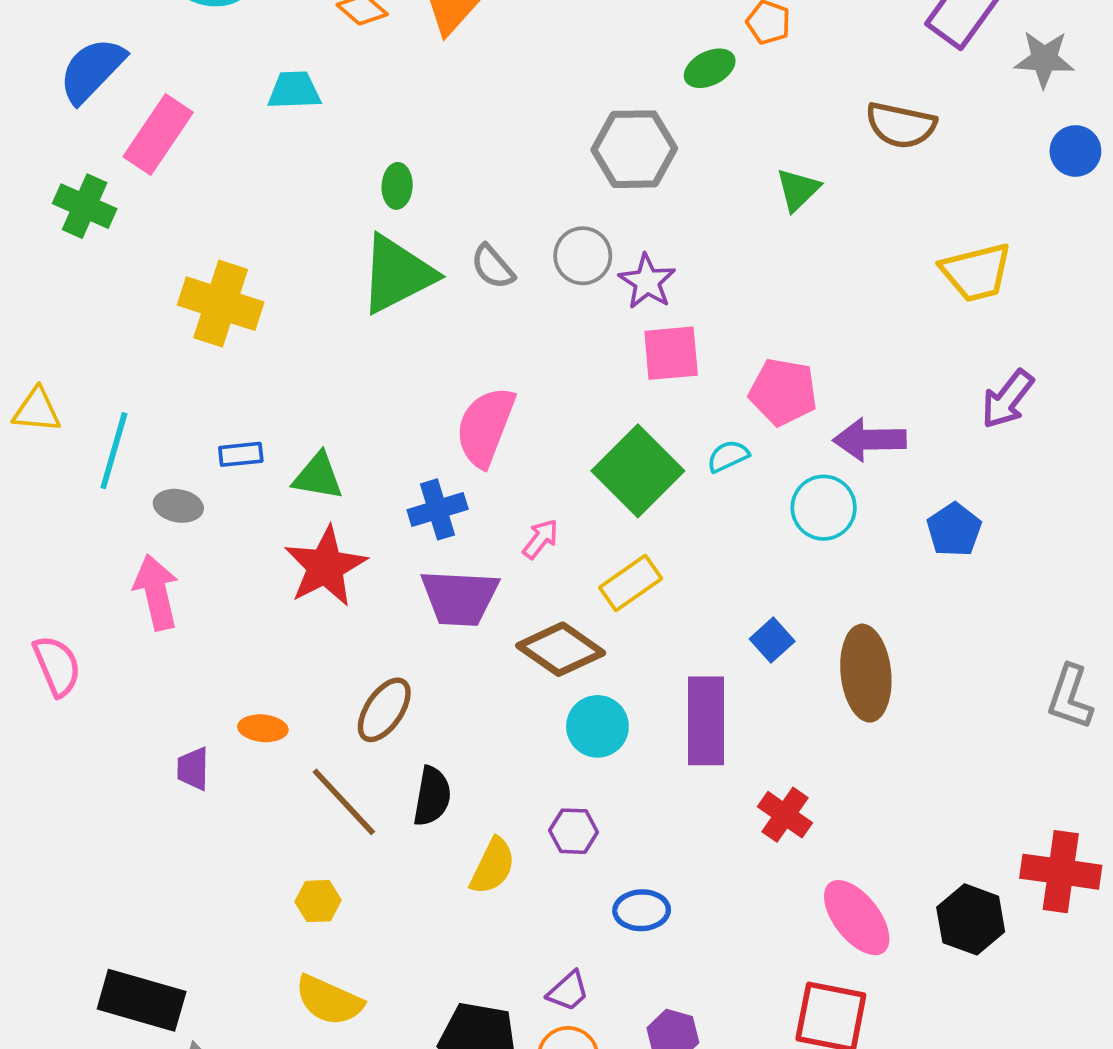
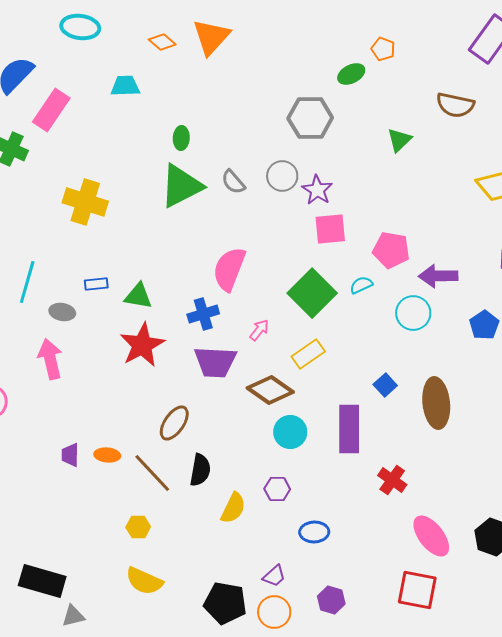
orange ellipse: (263, 728) -> (107, 455), moved

